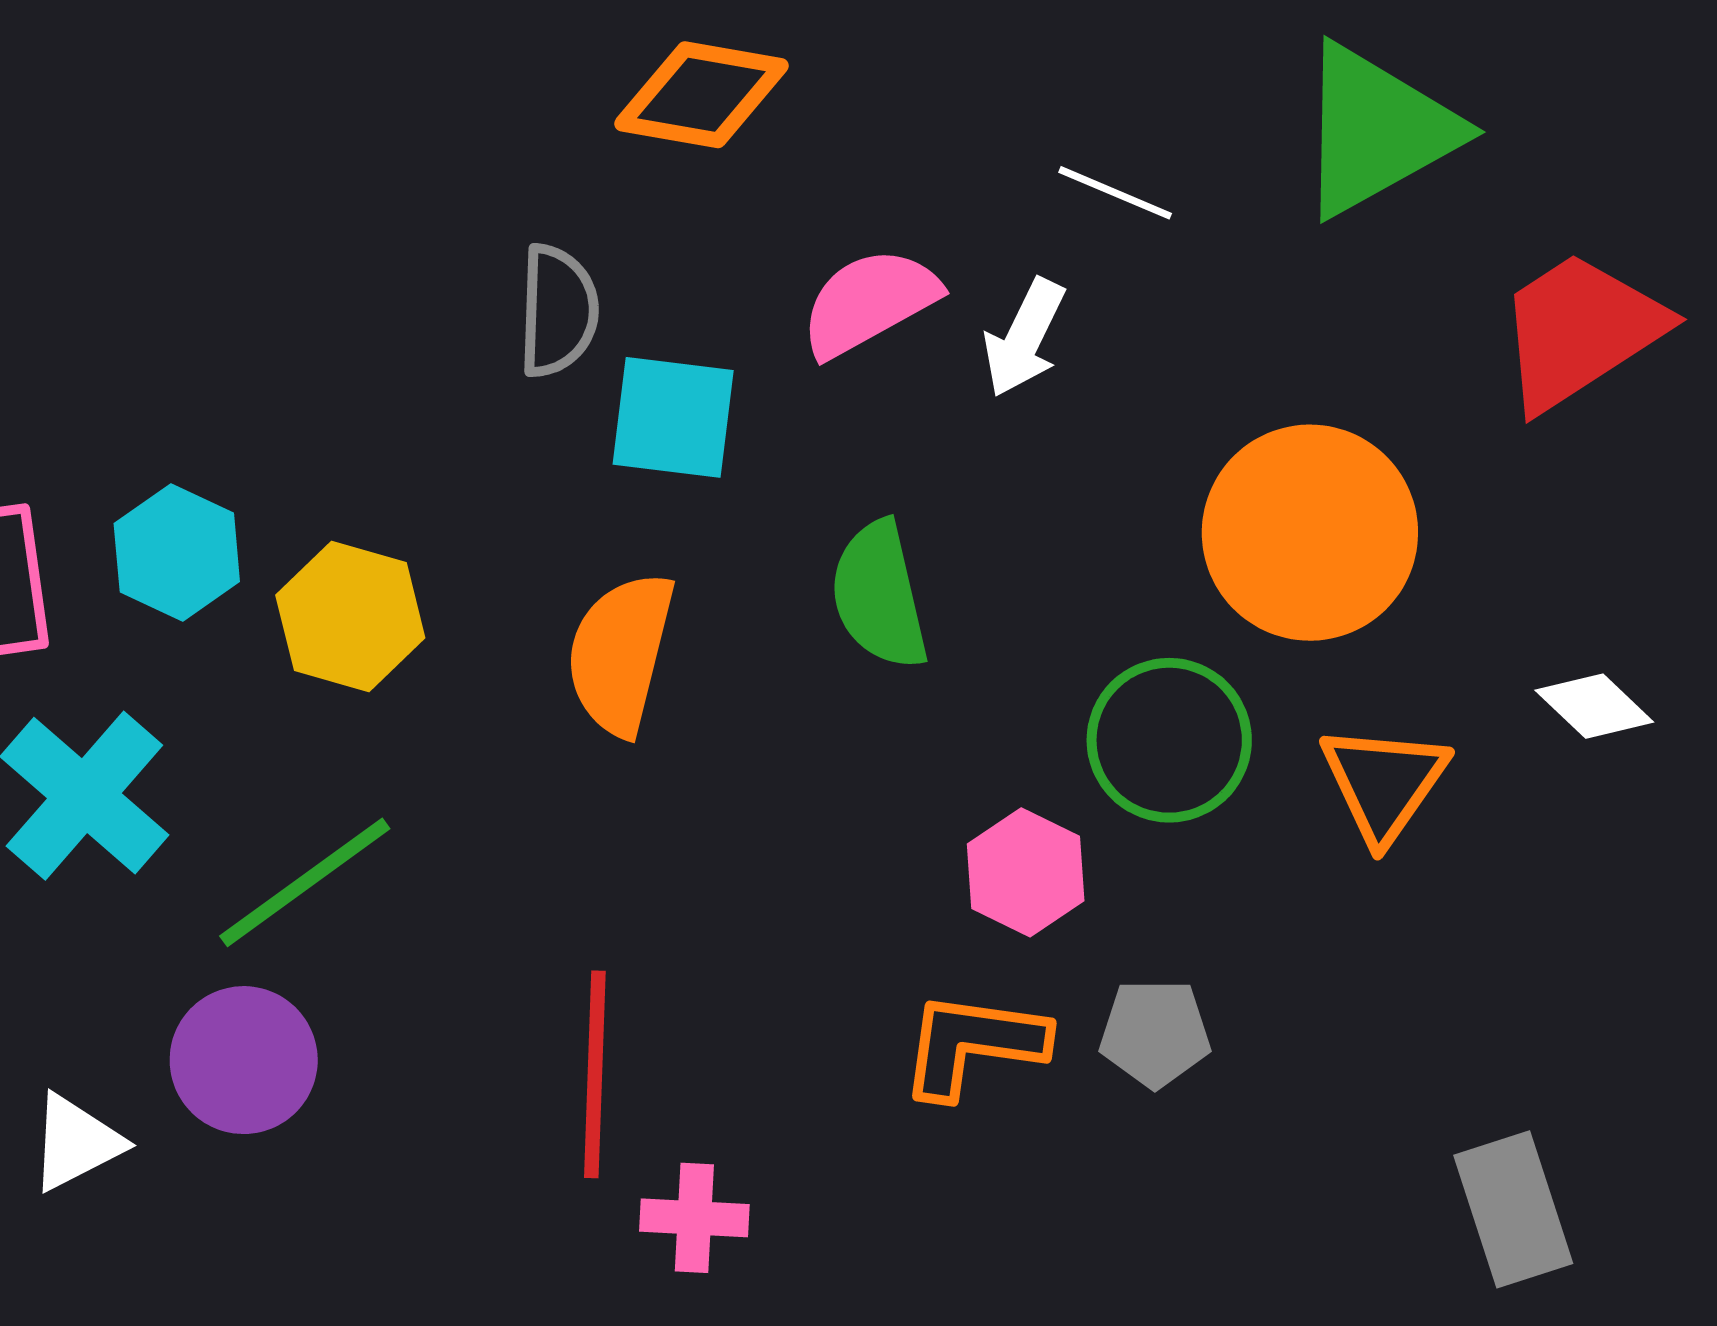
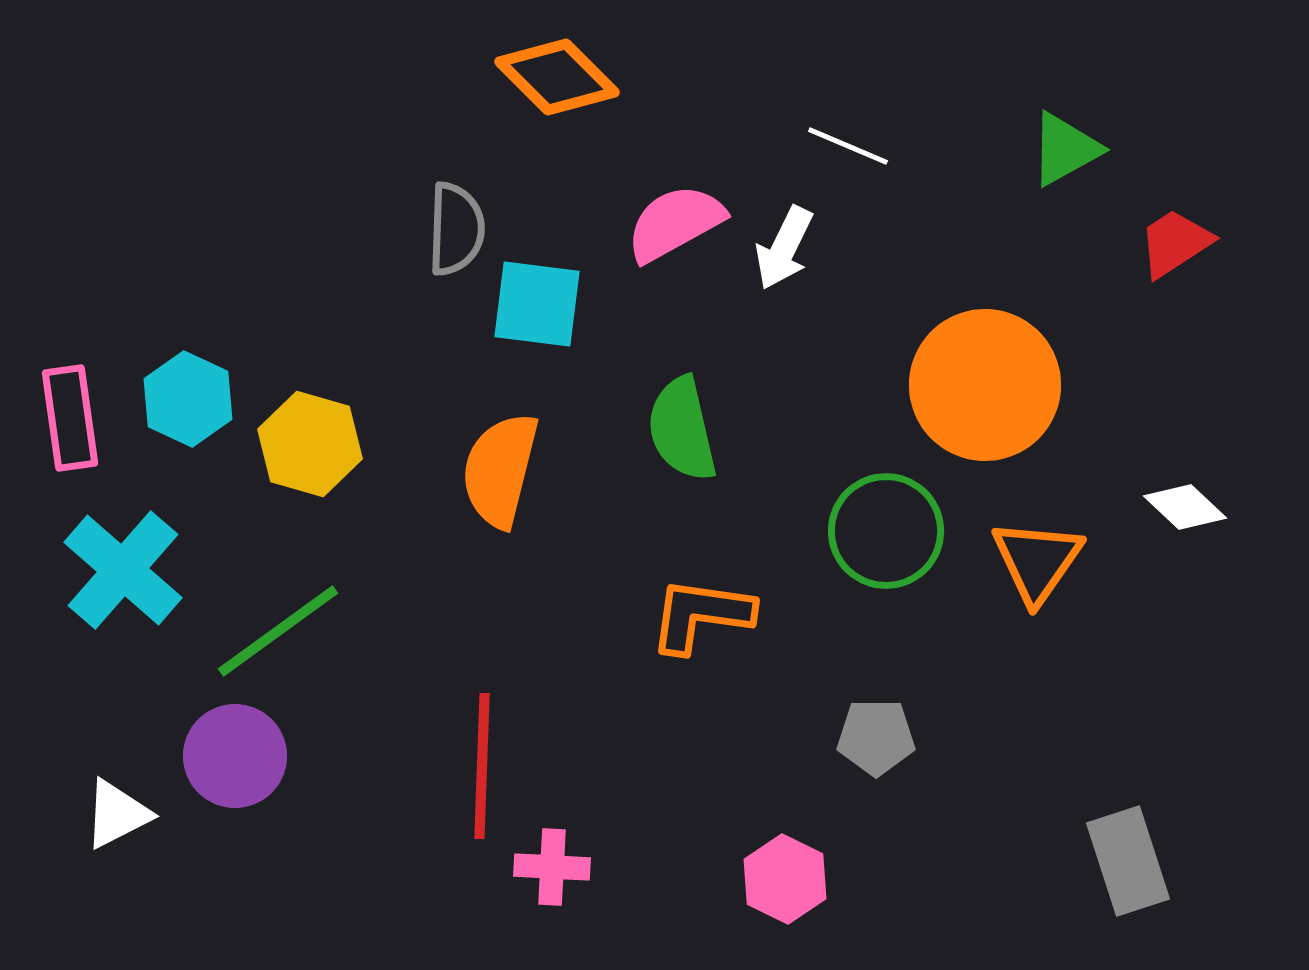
orange diamond: (701, 95) -> (557, 77), turned 35
green triangle: (1377, 130) -> (1065, 149), moved, size x0.6
red trapezoid: (1580, 331) -> (1175, 243), size x0.6
pink hexagon: (1026, 872) -> (785, 879), moved
orange L-shape: (973, 1044) -> (701, 615), moved

